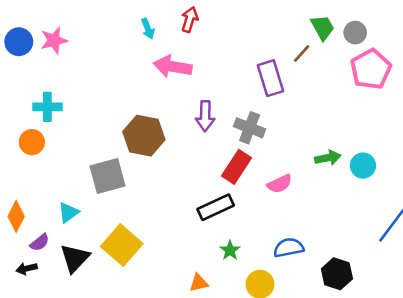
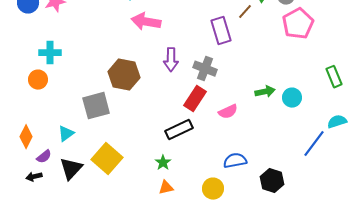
green star: (230, 250) -> (163, 163), moved

